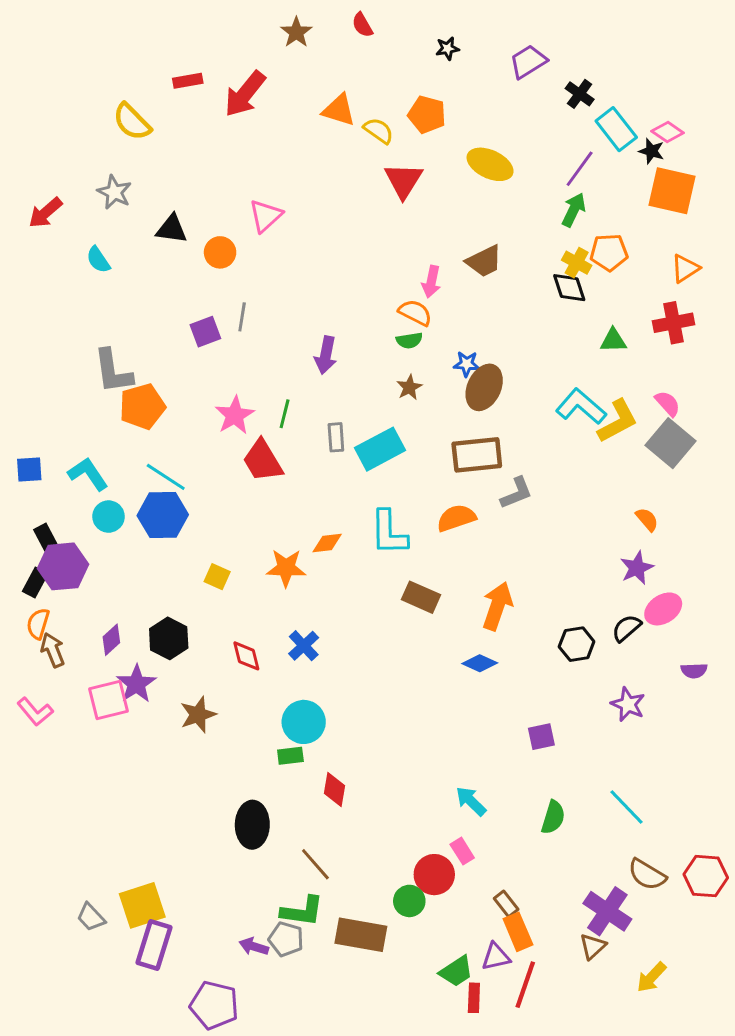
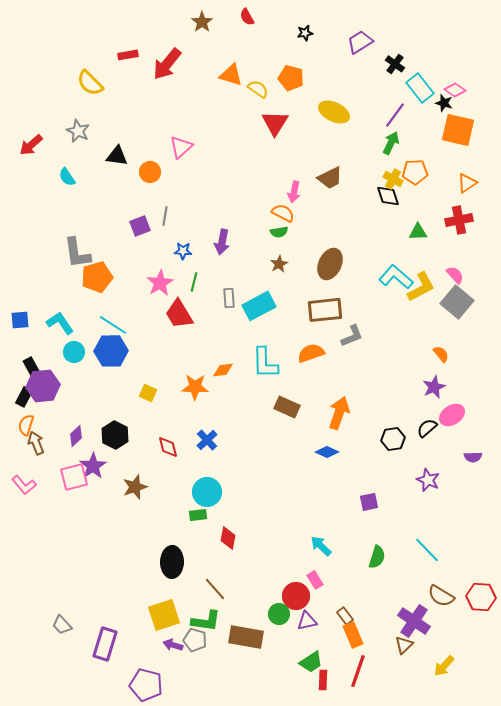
blue star: (467, 364) -> (183, 251), moved
yellow square: (142, 905) -> (164, 615), moved
purple triangle: (496, 957) -> (307, 621), moved

